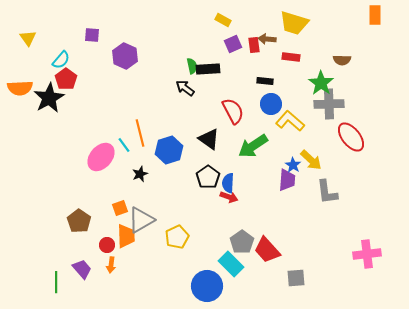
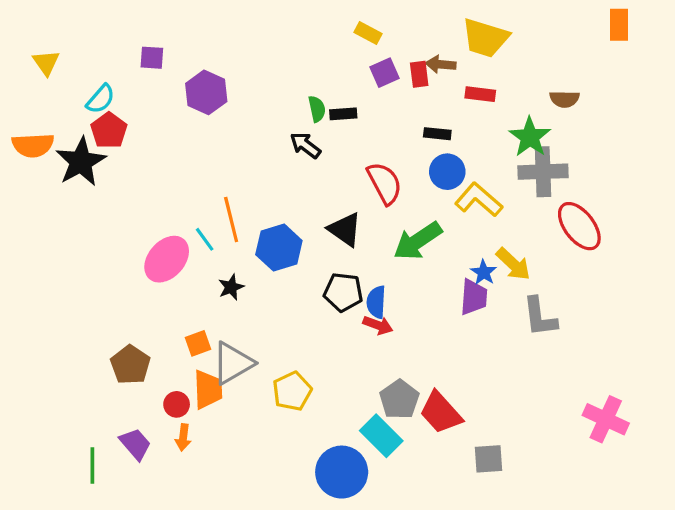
black rectangle: (208, 69) -> (343, 114), size x0.7
black pentagon: (208, 177) -> (343, 292), turned -30
pink cross: (367, 254) -> (606, 419), turned 32

